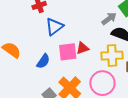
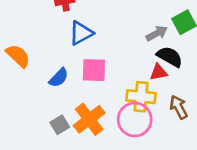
red triangle: (83, 48) -> (159, 72), moved
yellow cross: (112, 56) -> (141, 97), moved

